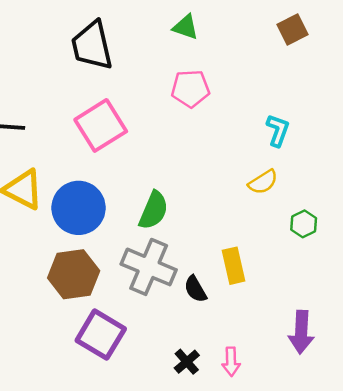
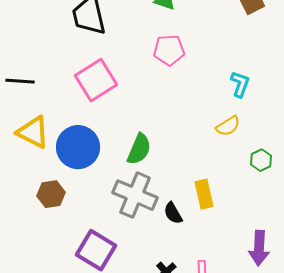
brown hexagon: (74, 274) -> (51, 194), moved, size x0.7

